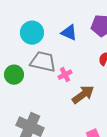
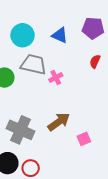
brown arrow: (83, 95) -> (59, 122), moved

